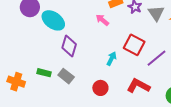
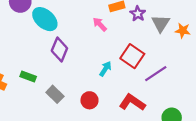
gray rectangle: (66, 76) -> (55, 94), moved

